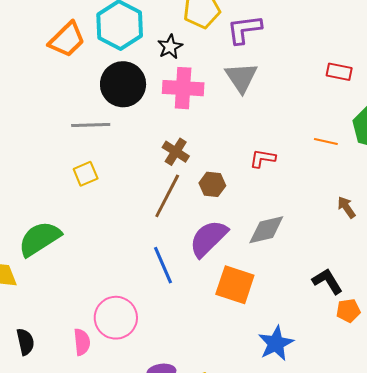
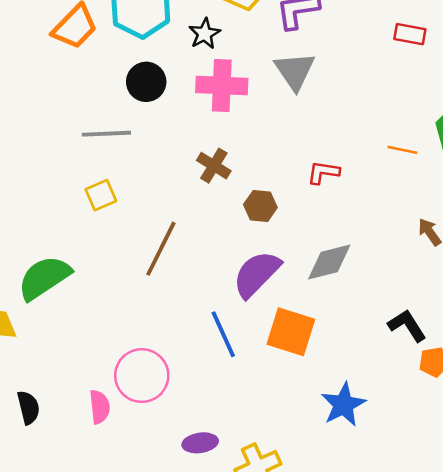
red rectangle: (339, 72) -> (410, 34), moved
black circle: (123, 84) -> (146, 82), size x0.7
brown line: (167, 196) -> (161, 249), moved
blue line: (163, 265) -> (223, 334), moved

